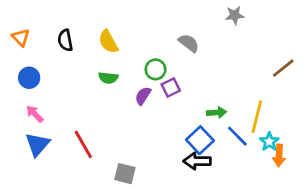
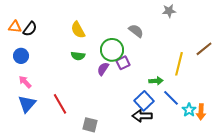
orange triangle: (21, 37) -> (15, 27), turned -40
black semicircle: (65, 40) -> (30, 29), moved, turned -133
green circle: (155, 69) -> (112, 50), size x1.5
yellow line: (257, 117) -> (179, 64), moved
cyan star: (269, 142) -> (189, 110), moved

